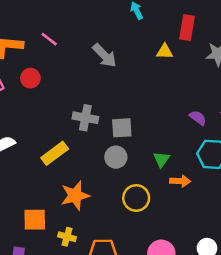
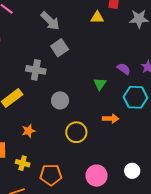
gray square: (122, 128) -> (60, 48), moved, turned -30
green triangle: (161, 159) -> (100, 84), moved
orange star: (75, 195) -> (28, 131), size x0.6

